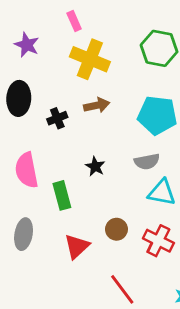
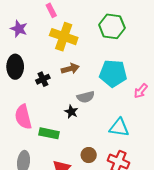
gray semicircle: (147, 162) -> (86, 97), moved
green rectangle: (62, 195) -> (49, 133), turned -60

